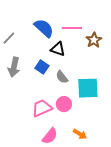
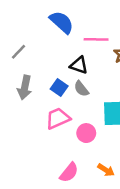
blue semicircle: (44, 28) -> (62, 22), moved
gray semicircle: (62, 77) -> (81, 89), moved
pink trapezoid: (42, 108) -> (58, 118), moved

